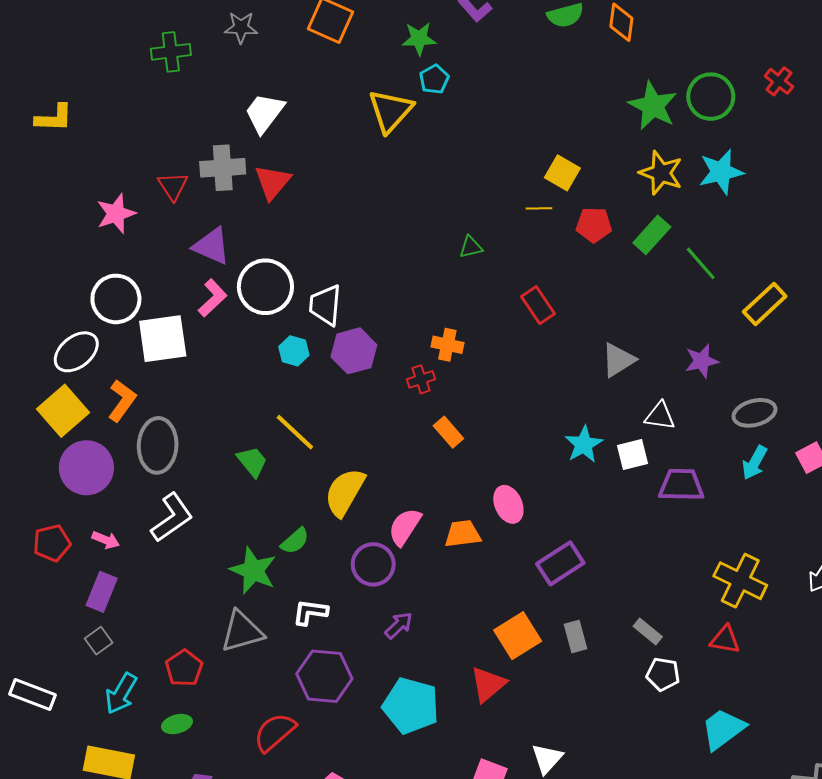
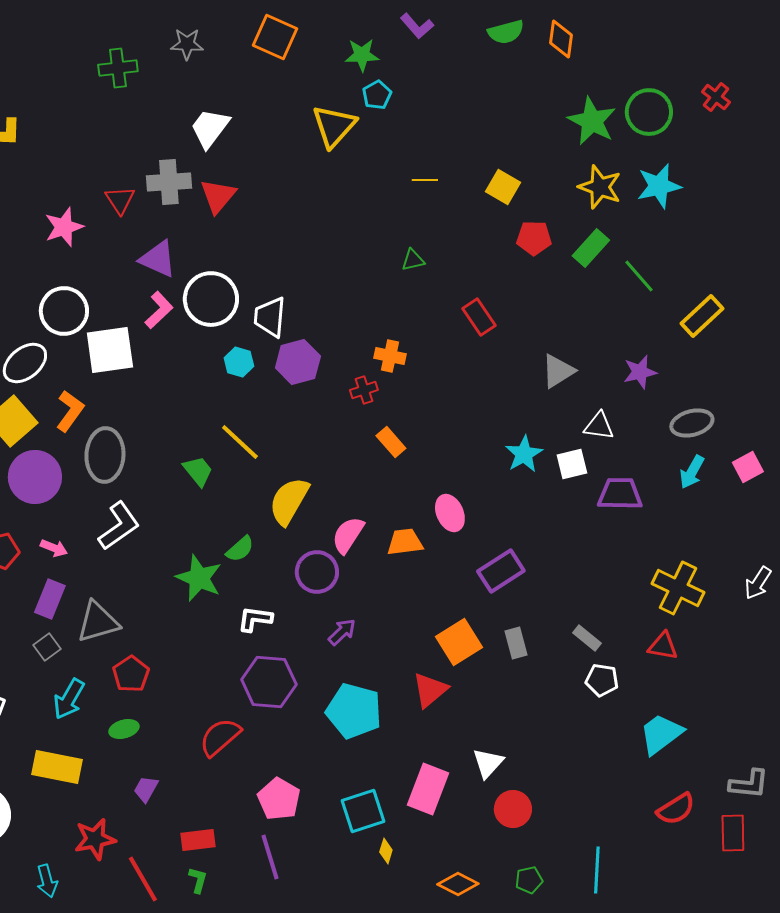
yellow line: (539, 208) -> (425, 180), moved
gray triangle: (242, 631) -> (98, 622), moved

